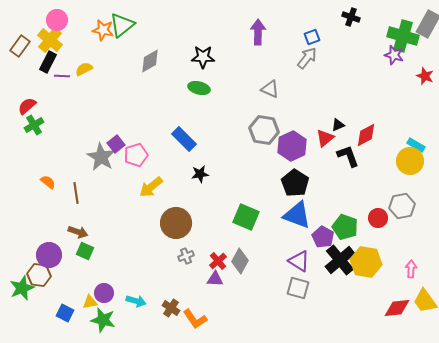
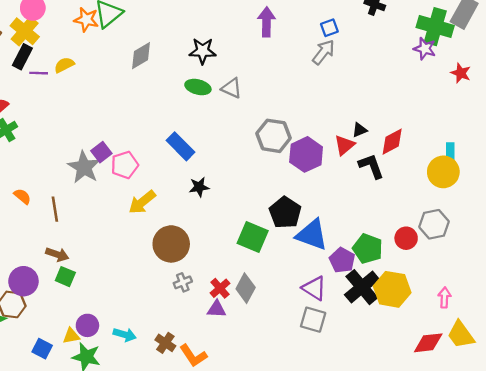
gray triangle: (270, 89) -> (232, 88), moved
cyan rectangle: (416, 145) -> (450, 153), turned 60
black pentagon: (295, 183) -> (285, 213), moved

